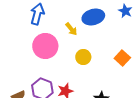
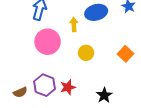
yellow arrow: (71, 29) -> (74, 24), turned -144

